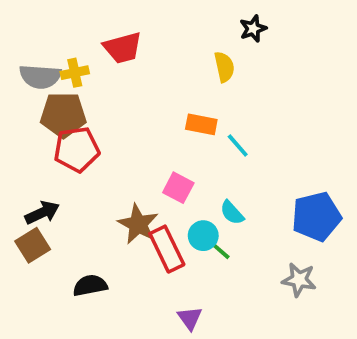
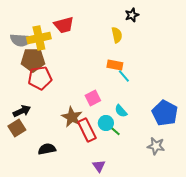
yellow cross: (75, 73) -> (39, 38), size x1.6
orange rectangle: (201, 124) -> (115, 65), moved
pink square: (178, 188) -> (93, 98), turned 35
blue pentagon: (316, 216) -> (165, 113), turned -30

